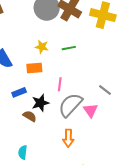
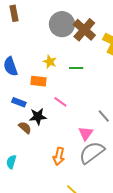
pink line: (60, 84) -> (60, 102), turned -72
blue rectangle: (19, 92) -> (19, 102), turned 32
gray semicircle: (70, 105) -> (92, 153), moved

